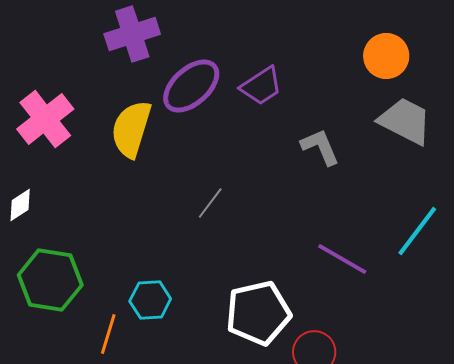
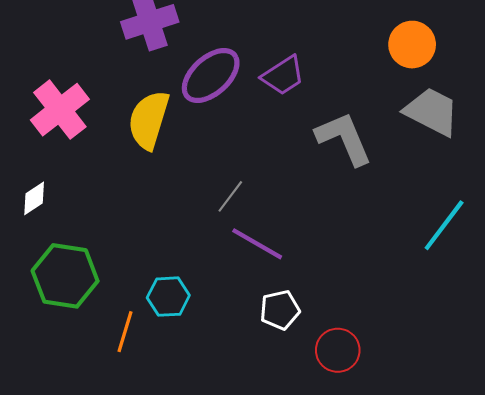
gray L-shape: (320, 147) -> (344, 138), size x1.4
purple line: (342, 259) -> (257, 244), moved
white pentagon: (258, 313) -> (280, 310), size x0.6

